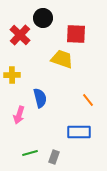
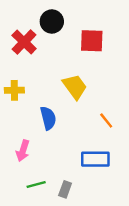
yellow trapezoid: (62, 59) -> (75, 87), moved, turned 35
pink arrow: (19, 115) -> (23, 151), moved

